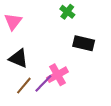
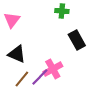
green cross: (67, 12) -> (62, 11), turned -32
black rectangle: (84, 43) -> (77, 40), turned 48

